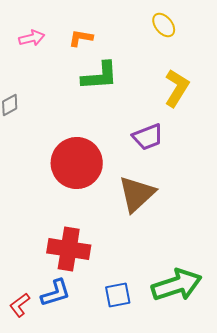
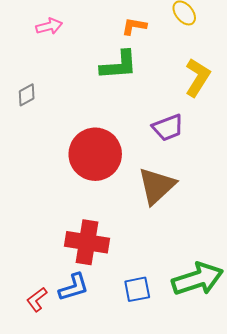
orange L-shape: (81, 38) -> (134, 26), moved

